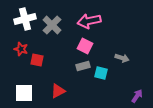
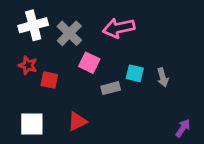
pink square: (85, 46) -> (89, 63), moved
gray arrow: (122, 58) -> (163, 77), turned 56
cyan square: (101, 73) -> (135, 73), moved

